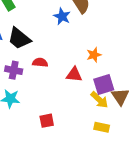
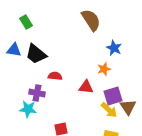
blue star: (62, 16) -> (114, 48), moved
purple cross: (14, 70) -> (37, 93), moved

